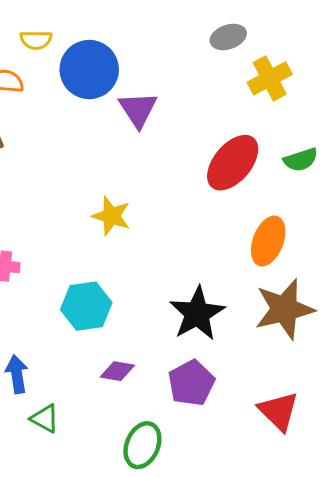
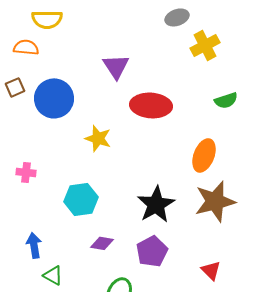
yellow semicircle: (36, 40) -> (47, 19), size x1.4
blue circle: (89, 70) -> (54, 98), moved
red ellipse: (233, 163) -> (151, 105), moved, turned 54
red triangle: (279, 411) -> (211, 270), size x0.7

